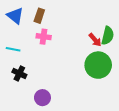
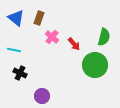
pink cross: (44, 37) -> (52, 37), moved, turned 32
red arrow: (95, 40) -> (74, 44), moved

